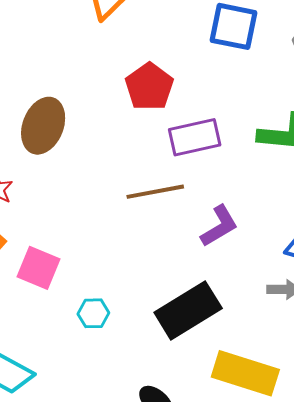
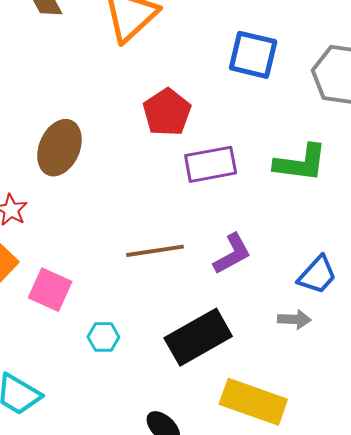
brown line: (155, 192) -> (155, 251), moved

